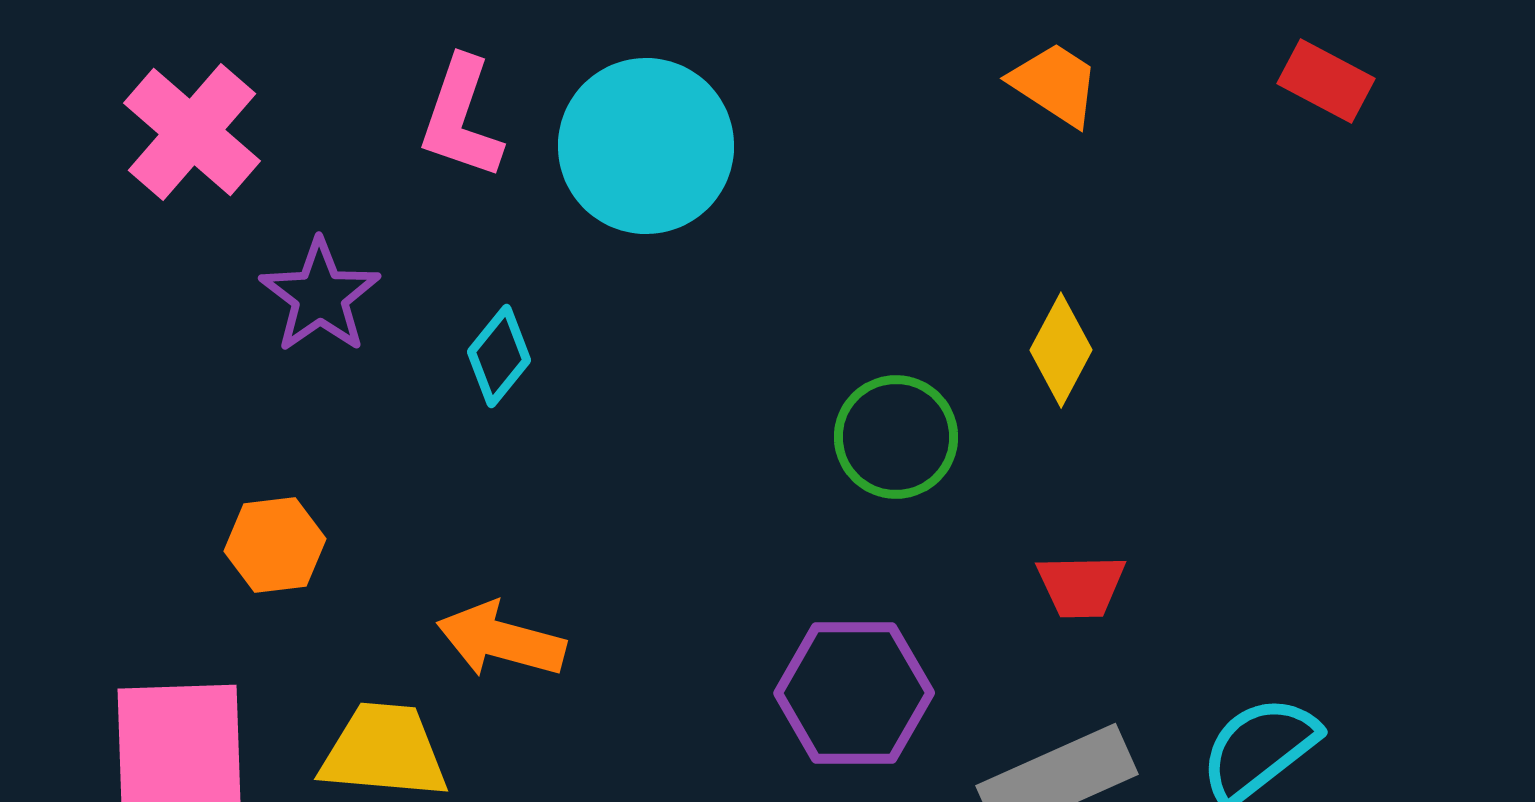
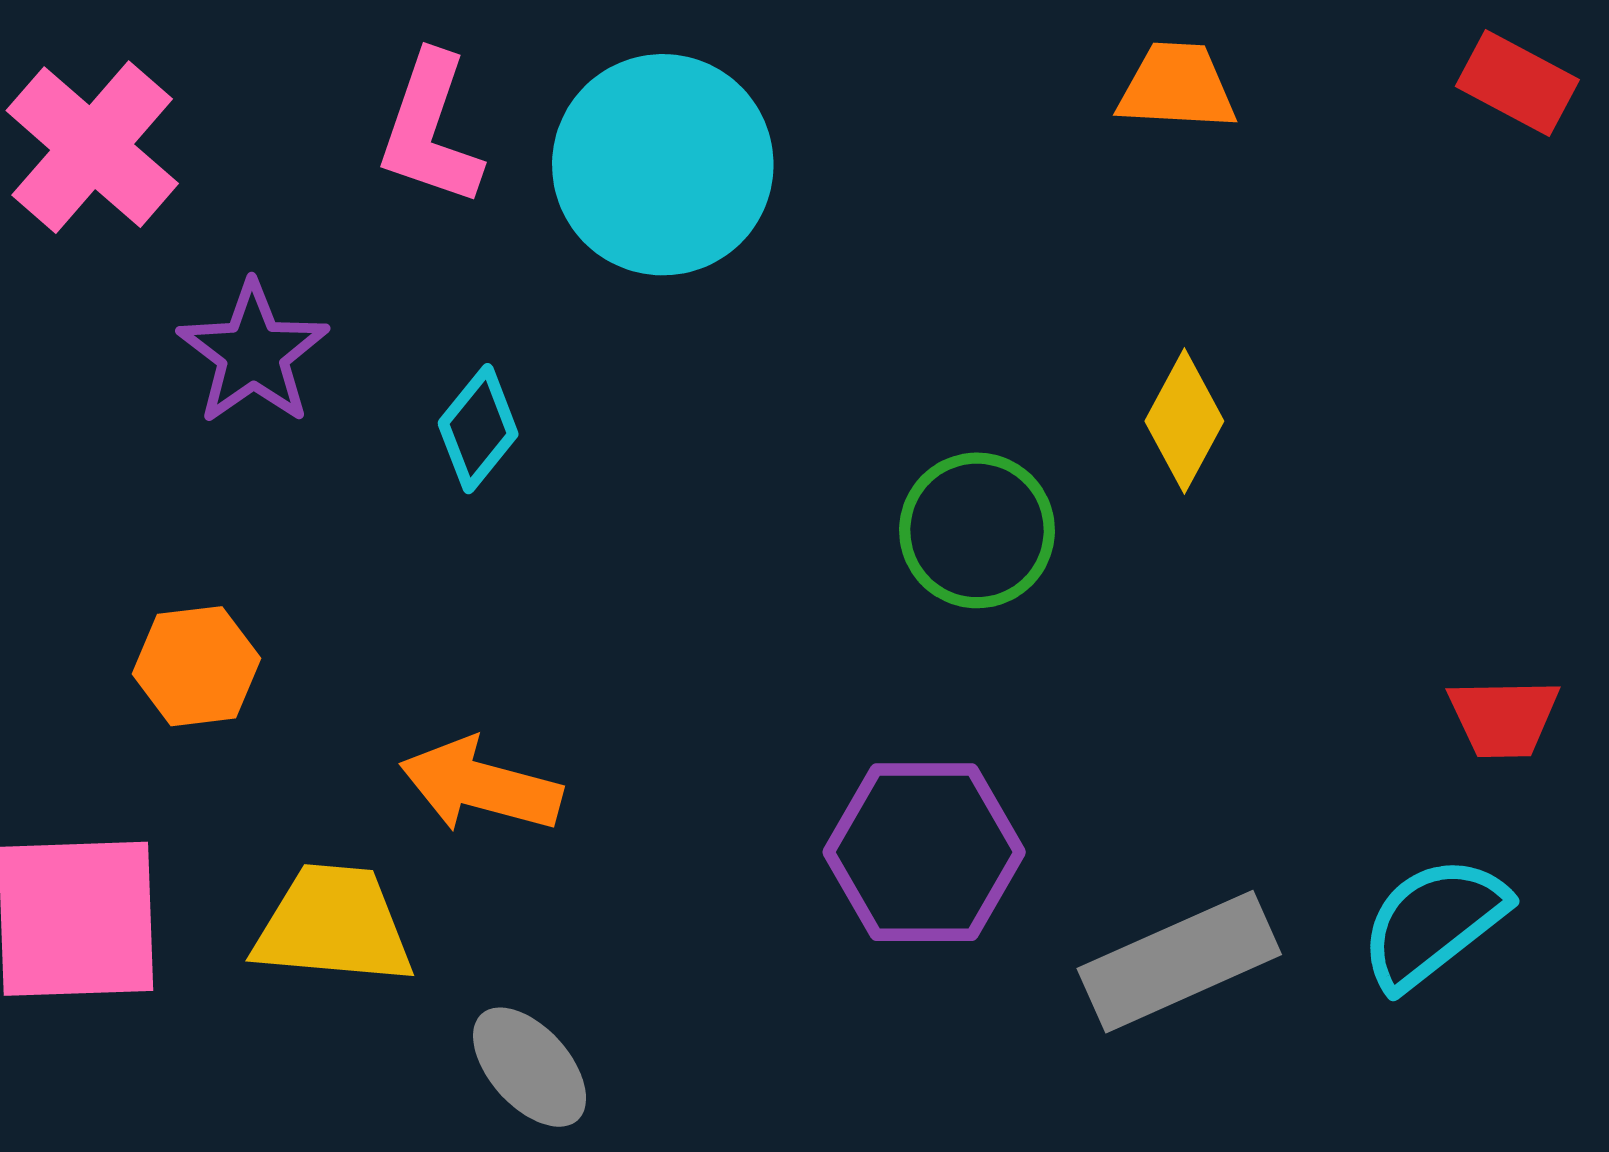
orange trapezoid: (1055, 84) -> (1177, 87), turned -30
red trapezoid: (1081, 586) -> (1504, 718), moved

